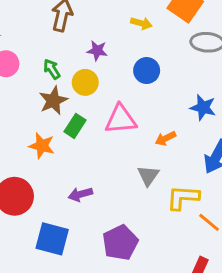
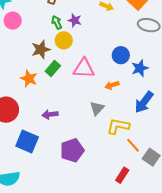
green arrow: (52, 69) -> (57, 22), moved
blue circle: (147, 71) -> (121, 55), moved
blue star: (203, 107) -> (140, 68), turned 30

